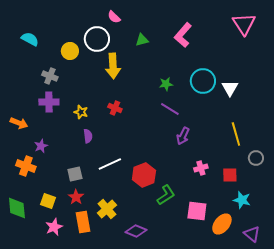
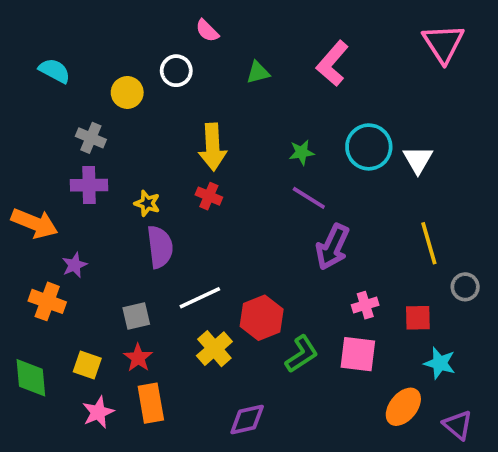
white circle: (97, 39) -> (176, 71), size x0.7
yellow arrow: (113, 66) -> (213, 147), moved
orange arrow: (19, 123) -> (35, 223), size x1.4
purple semicircle: (88, 136) -> (160, 247), size x1.6
purple arrow: (183, 136) -> (332, 247), size x1.4
yellow cross: (107, 209) -> (214, 349), moved
pink square: (197, 211) -> (358, 354), moved
purple diamond: (136, 231) -> (247, 419), turned -35

